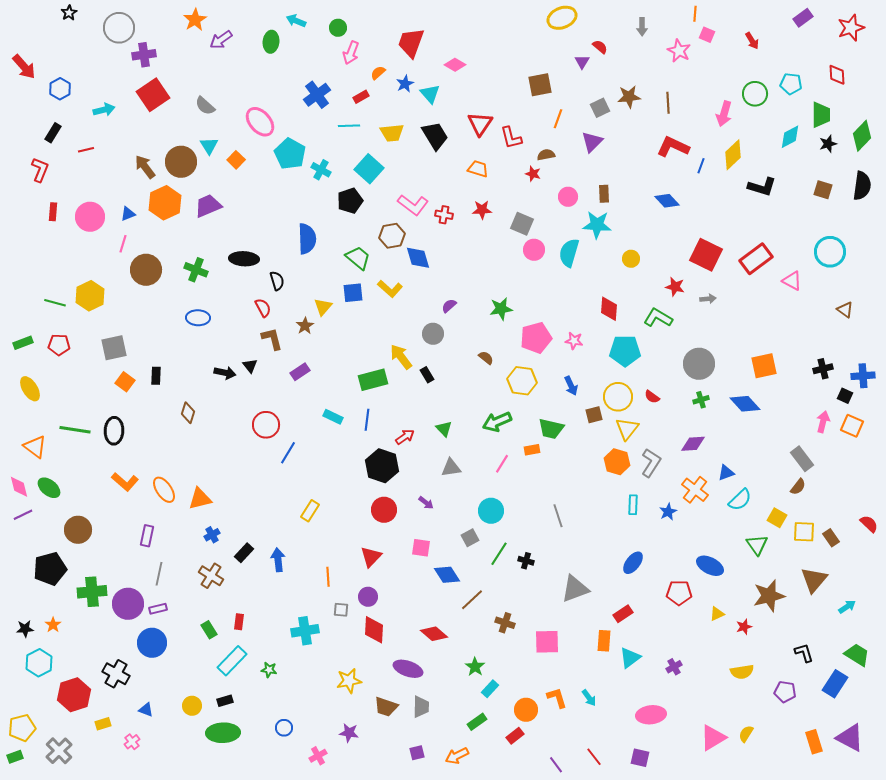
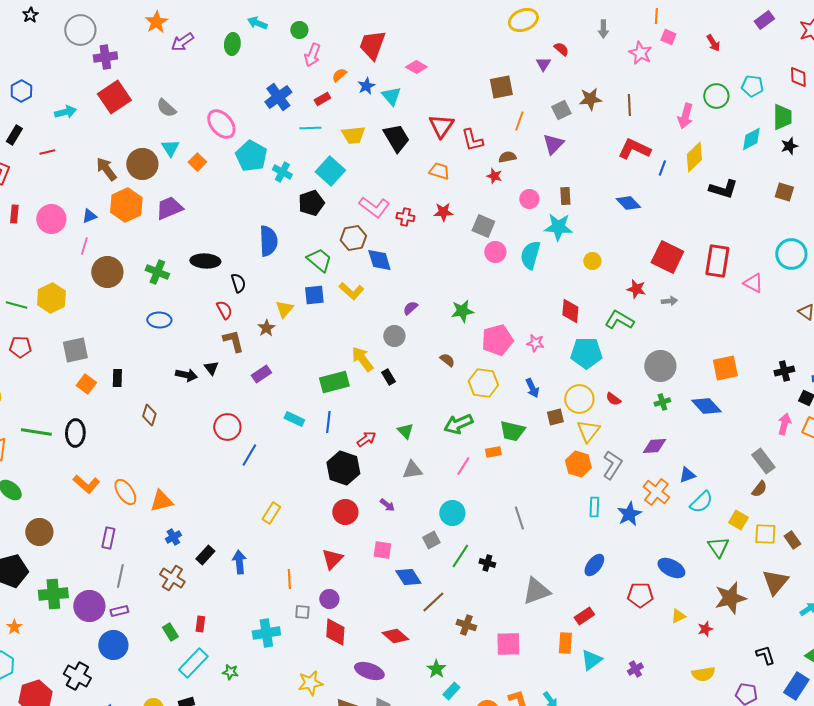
red rectangle: (756, 259) -> (717, 261), turned -44
blue star: (668, 512) -> (629, 514), size x1.4

